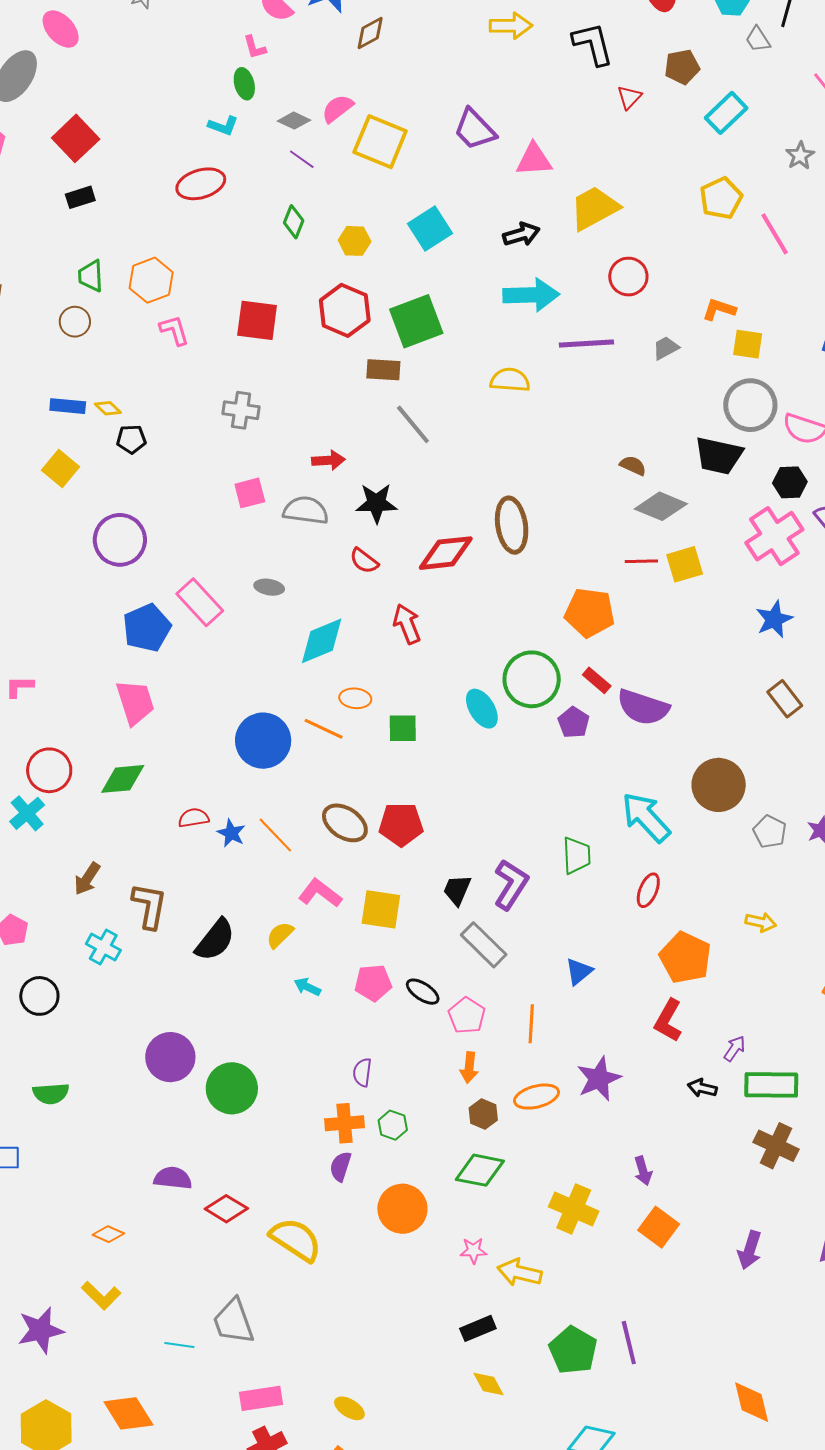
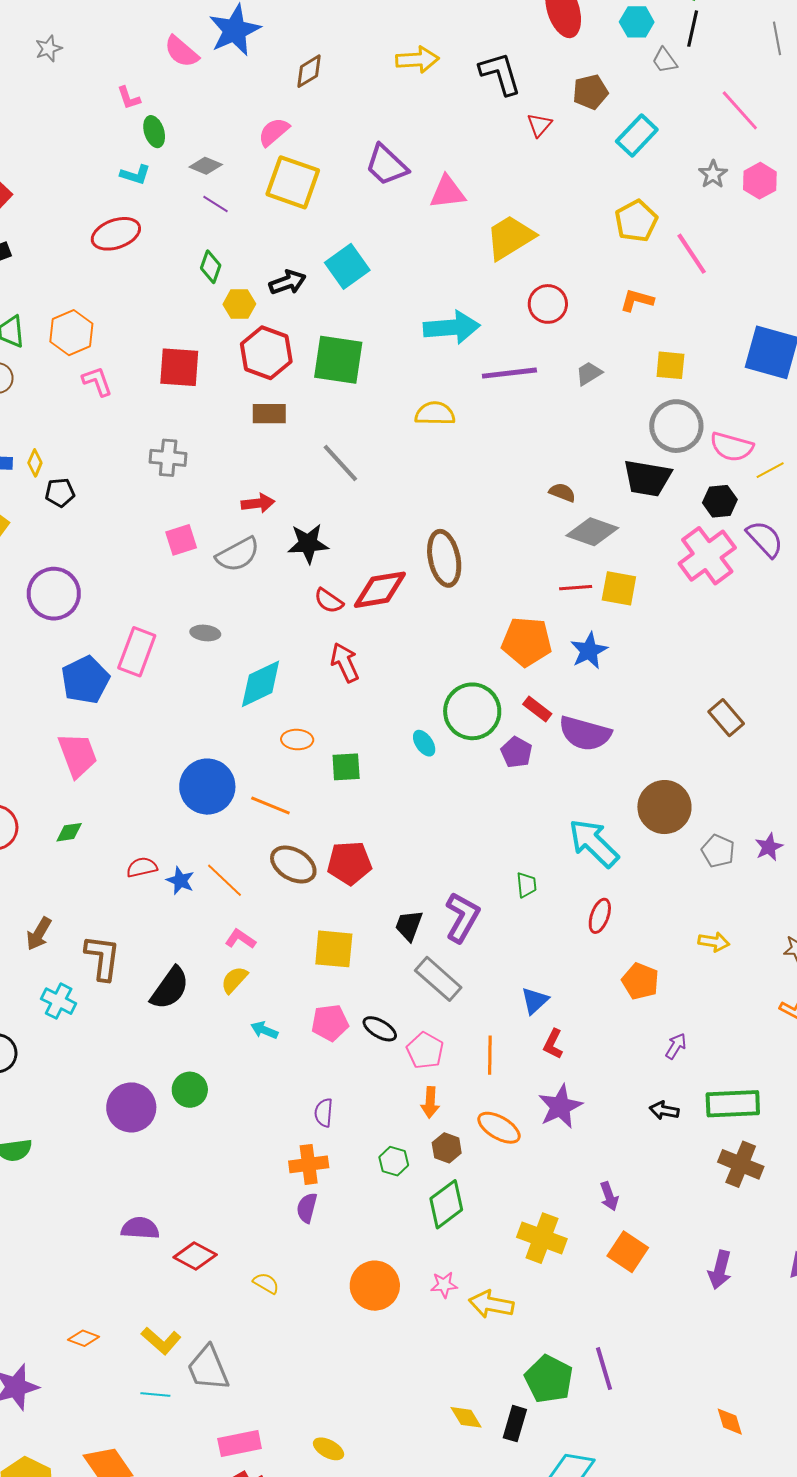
brown diamond: (370, 33) -> (309, 71), moved
pink L-shape: (255, 47) -> (129, 98), moved
pink semicircle: (337, 109) -> (274, 132), moved
black arrow: (521, 234) -> (287, 282), moved
yellow hexagon: (355, 241) -> (239, 304), moved
orange L-shape: (719, 309) -> (637, 300), moved
green square: (416, 321) -> (338, 360), turned 32
brown rectangle: (383, 370) -> (269, 414), moved
yellow diamond: (108, 408) -> (35, 463), turned 72
gray semicircle: (306, 510) -> (238, 554), turned 147
red semicircle: (364, 561) -> (329, 601), moved
yellow square: (685, 564) -> (619, 588), turned 30
pink rectangle: (200, 602) -> (137, 652), turned 66
blue star: (774, 619) -> (589, 651), moved
cyan ellipse: (482, 709) -> (424, 743), size x0.7
orange line: (324, 729) -> (270, 805), moved
green diamond: (123, 779) -> (69, 832), size x0.6
green trapezoid: (577, 855) -> (526, 885), size x0.7
pink L-shape: (320, 893) -> (240, 939), moved, size x0.7
orange pentagon: (685, 958) -> (640, 981), size x0.7
red L-shape: (668, 1020) -> (553, 1044), moved, size x0.7
purple arrow: (735, 1048) -> (676, 1046), moved
green circle: (232, 1088) -> (190, 1090), moved, size x0.7
orange ellipse: (537, 1097) -> (499, 1128), turned 48
green hexagon: (393, 1125) -> (394, 1161), moved
green diamond: (480, 1170) -> (446, 1204), turned -45
orange circle: (402, 1209) -> (375, 1286), moved
orange diamond: (108, 1234) -> (84, 1338), moved
yellow semicircle: (296, 1240) -> (266, 1283), size x0.5
yellow L-shape: (101, 1295) -> (161, 1341), moved
black rectangle: (478, 1328) -> (515, 1424), moved, turned -48
orange diamond: (752, 1402) -> (730, 1422), size x0.7

